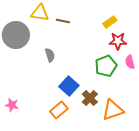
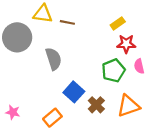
gray semicircle: (50, 55) -> (53, 59), size x1.5
orange rectangle: (59, 110) -> (52, 118), moved
orange triangle: (113, 110) -> (128, 106), moved

